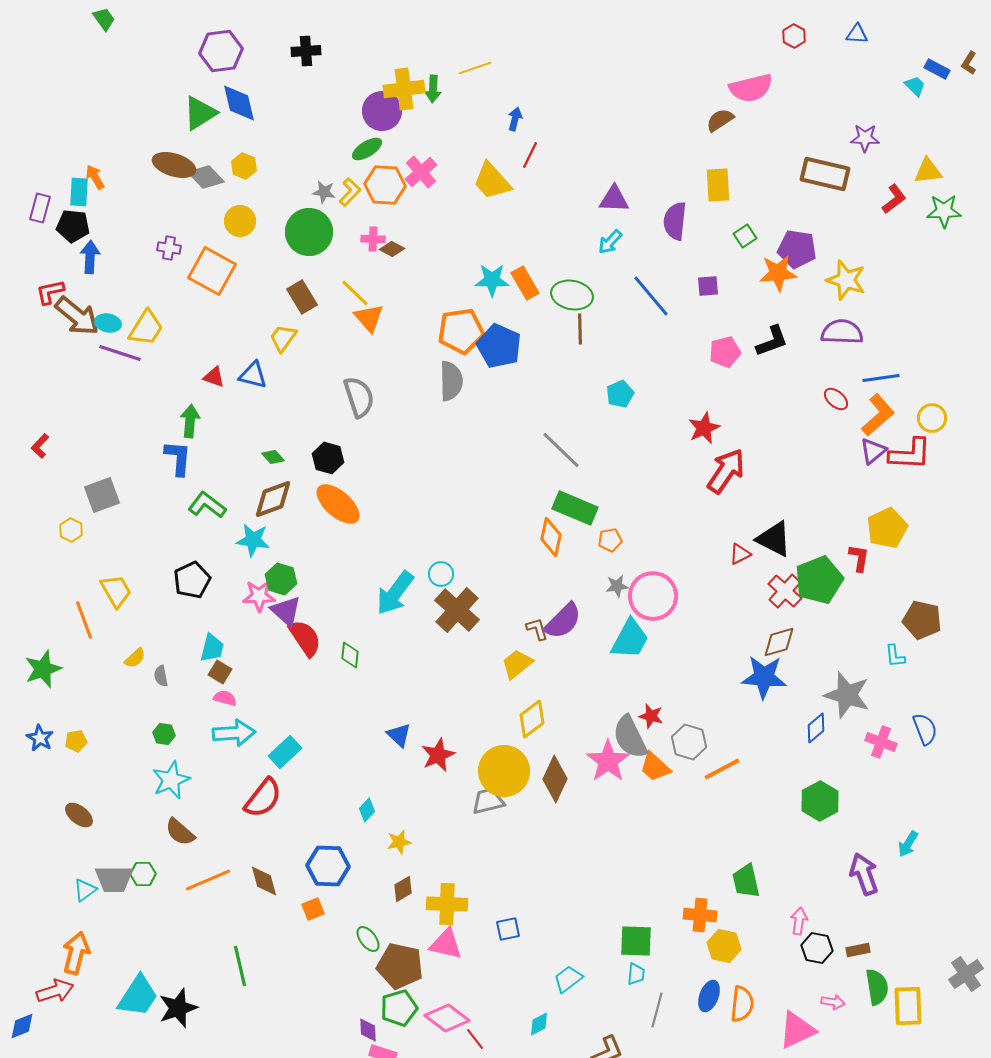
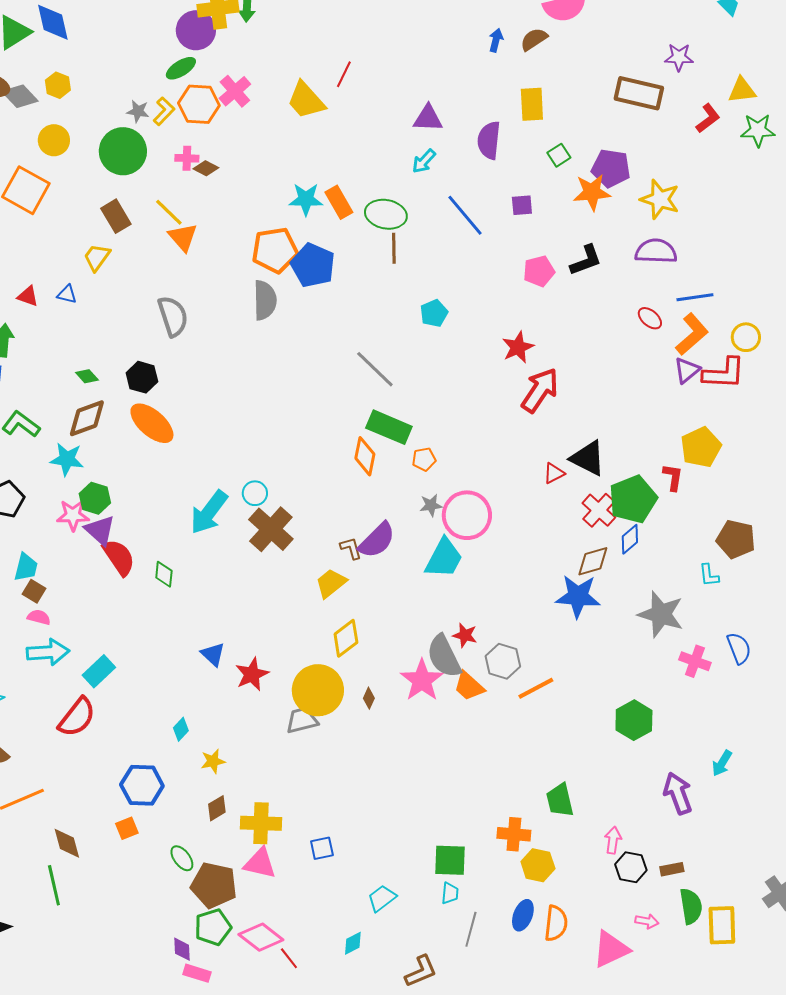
blue arrow: (515, 119) -> (496, 40), moved
blue triangle: (253, 375) -> (67, 294), size x0.7
blue diamond: (816, 728) -> (630, 539), moved
brown diamond: (555, 779) -> (369, 698), size x0.5
brown diamond: (264, 881) -> (67, 843), moved

